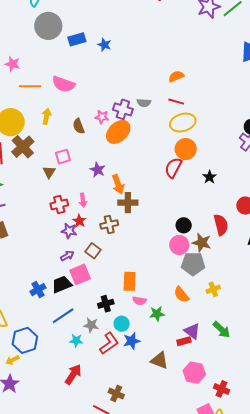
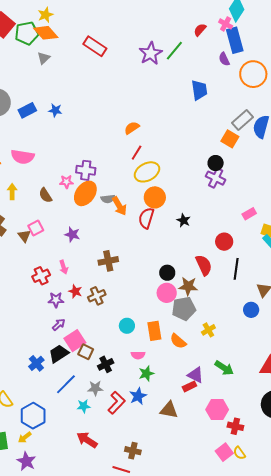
red line: (176, 102) -> (137, 153), turned -63
gray semicircle: (144, 103) -> (108, 199), moved
brown triangle: (49, 172) -> (24, 236), moved
orange arrow: (118, 184) -> (119, 206), moved
red star: (79, 221) -> (75, 291), moved
brown cross: (109, 225) -> (97, 296), moved
brown square: (93, 251) -> (86, 352), moved
orange rectangle: (130, 281) -> (154, 331), moved
green star: (157, 314) -> (146, 373), moved
cyan circle: (122, 324) -> (127, 326), moved
pink hexagon: (194, 373) -> (217, 410), moved
red arrow: (73, 374) -> (87, 440), turned -80

